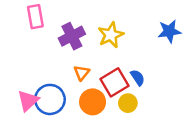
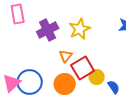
orange triangle: (82, 73) -> (66, 56), moved
blue semicircle: (138, 78) -> (114, 87), moved
yellow circle: (128, 103) -> (97, 77), moved

